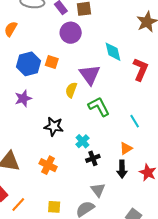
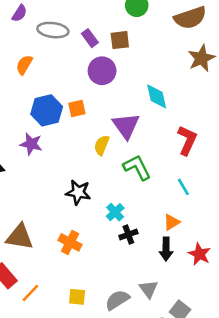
orange square: (52, 62) -> (77, 109), turned -32
red L-shape: (140, 69) -> (187, 140), moved
purple star: (23, 98) -> (31, 144), moved, turned 30
gray triangle: (98, 190) -> (149, 289), moved

